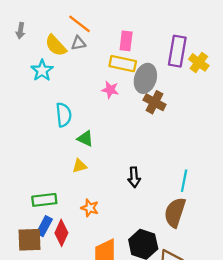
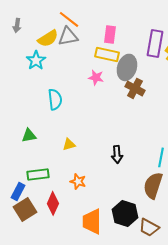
gray triangle: (78, 43) -> (68, 36), size x1.5
yellow semicircle: (56, 45) -> (48, 38), turned -80
green triangle: (85, 139) -> (29, 135), moved, turned -35
blue rectangle: (44, 226) -> (18, 191), moved
brown square: (30, 240) -> (25, 209), turned -30

